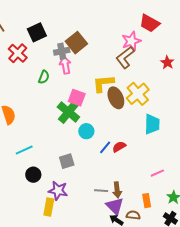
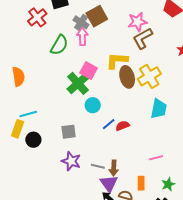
pink star: (131, 41) -> (137, 22), moved
gray cross: (62, 51) -> (81, 22), turned 35
green semicircle: (44, 77) -> (59, 45), size x1.5
purple star: (58, 191) -> (71, 161), moved
yellow rectangle: (49, 207) -> (18, 129), moved

